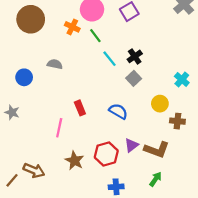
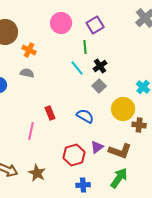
orange cross: (72, 27) -> (29, 50), moved
green line: (95, 36) -> (85, 47), moved, turned 32
yellow circle: (160, 104) -> (123, 109), size x1.5
brown star: (74, 161) -> (37, 173), moved
green arrow: (156, 179) -> (119, 178), size x1.5

